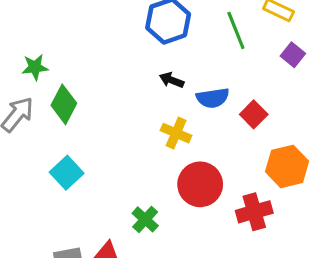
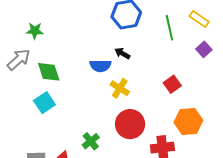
blue semicircle: (213, 98) -> (100, 66), moved
green diamond: (64, 104) -> (49, 72), moved, turned -55

